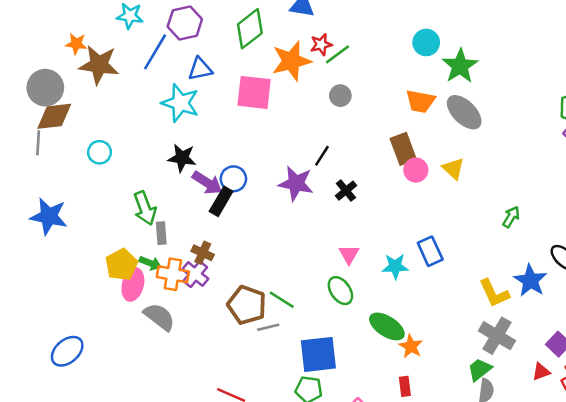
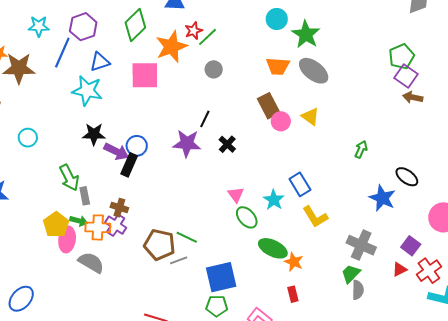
cyan star: (395, 266) -> (274, 200), turned -30
green ellipse: (340, 291) -> (247, 217), moved
yellow L-shape: (494, 293) -> (315, 217), moved

